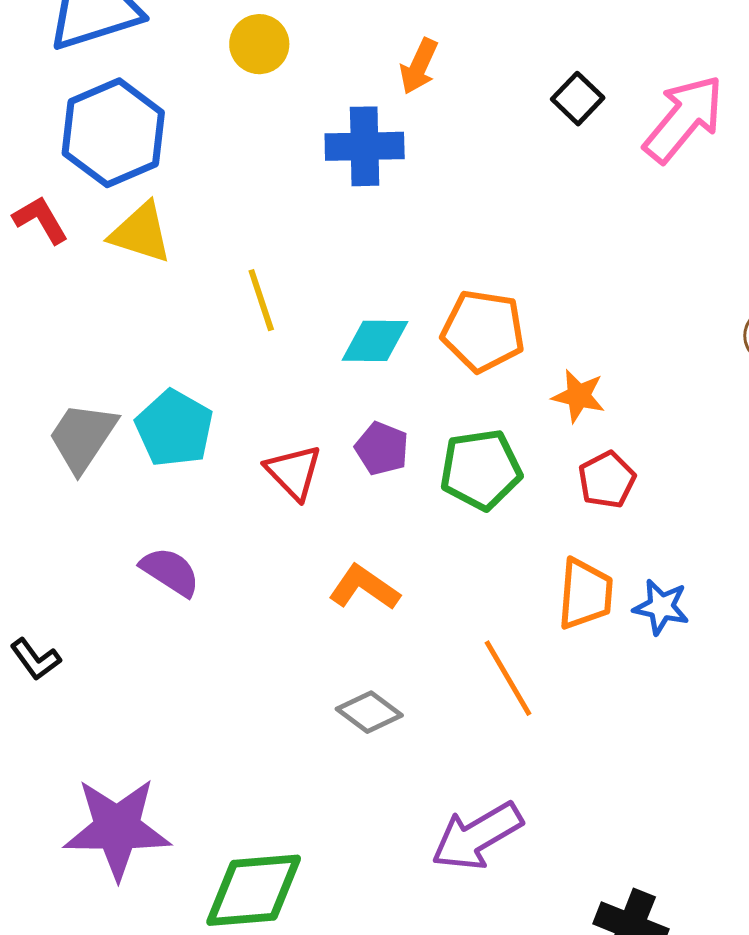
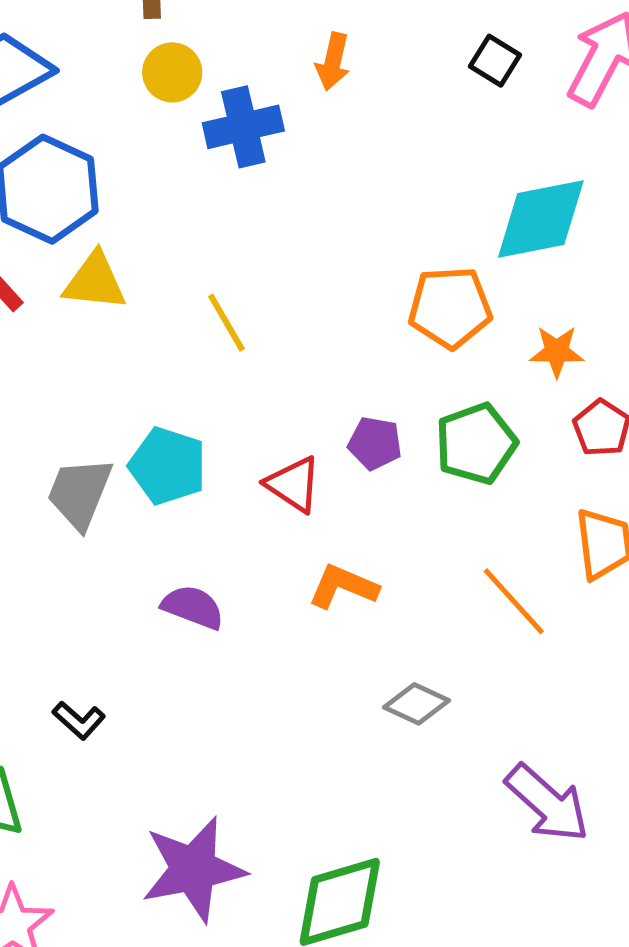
blue cross: (365, 146) -> (243, 127), moved
cyan diamond: (375, 341) -> (541, 219), moved, size x1.5
orange L-shape: (364, 588) -> (343, 587), moved
orange line: (508, 678) -> (514, 601), moved
purple arrow: (477, 836) -> (547, 803), turned -96

